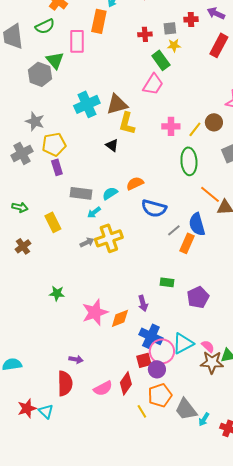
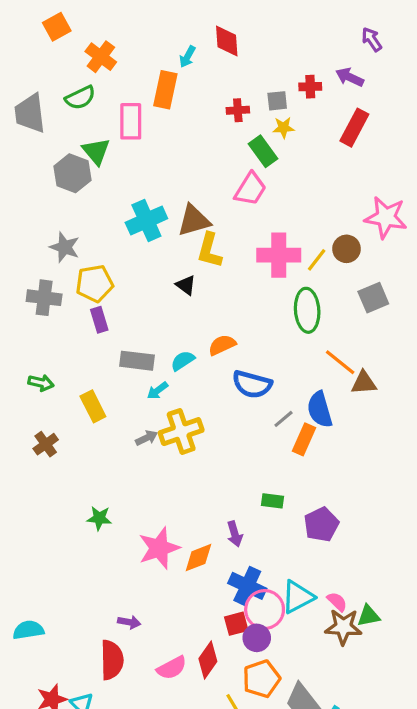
pink cross: (171, 126) -> (279, 255), size x1.5
gray cross: (22, 153) -> (44, 298), turned 35

